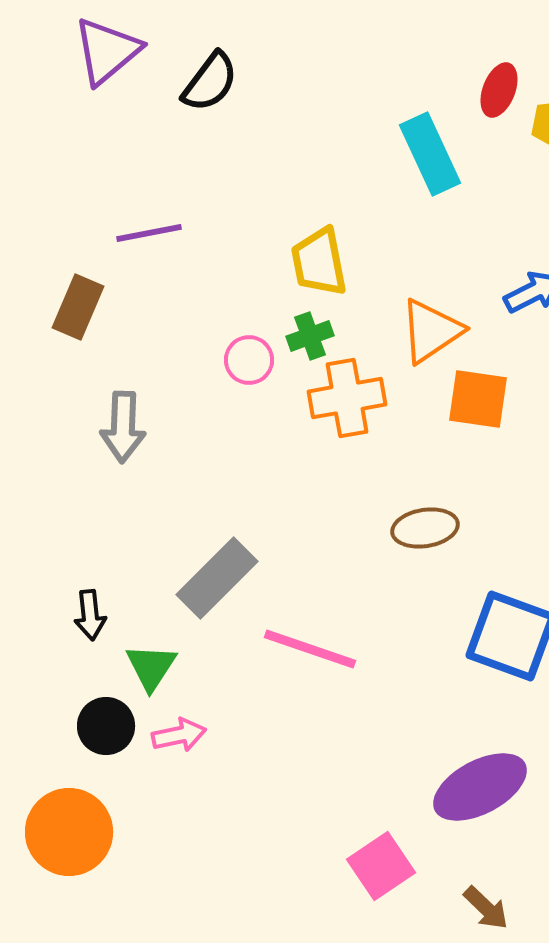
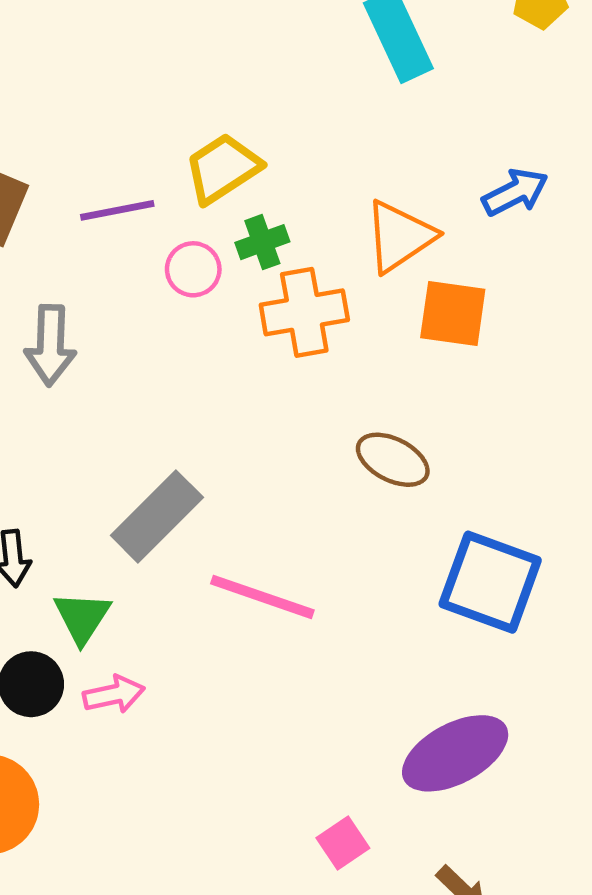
purple line: (149, 233) -> (117, 210), moved
yellow trapezoid: (319, 262) -> (223, 168), moved, turned 68
brown ellipse: (425, 528) -> (393, 460), turned 36
pink square: (381, 866) -> (343, 843), size x0.7

